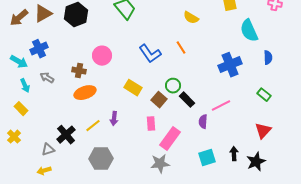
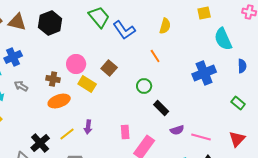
brown triangle: (43, 14) -> (17, 22), turned 42
yellow semicircle: (191, 18) -> (165, 26), turned -105
blue L-shape: (150, 54) -> (124, 30), moved
green circle: (173, 86) -> (144, 86), moved
yellow rectangle: (133, 88) -> (87, 84), moved
brown square: (159, 100) -> (109, 68), moved
pink line: (221, 106) -> (201, 137), moved, turned 42
purple semicircle: (203, 122) -> (177, 130), turned -112

